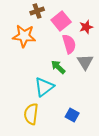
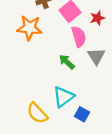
cyan triangle: (44, 87) -> (63, 97), moved
yellow semicircle: (31, 114) -> (37, 113), turned -50

